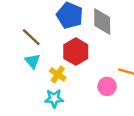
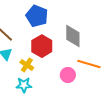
gray diamond: (102, 21) -> (73, 36), moved

